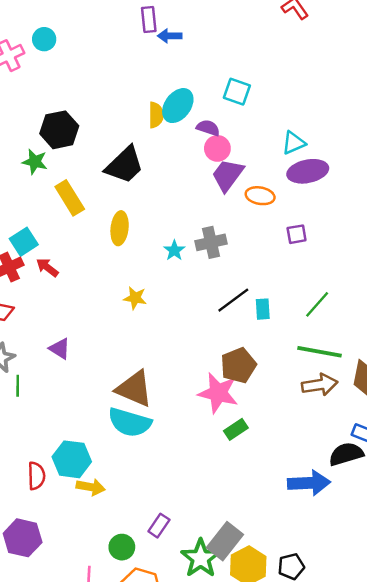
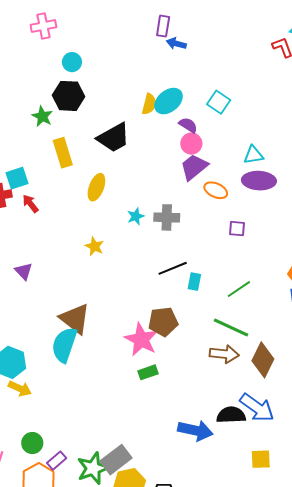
cyan circle: (44, 39) -> (72, 62), moved
cyan semicircle: (130, 422) -> (64, 345), turned 78
purple rectangle: (159, 526) -> (57, 461), moved

